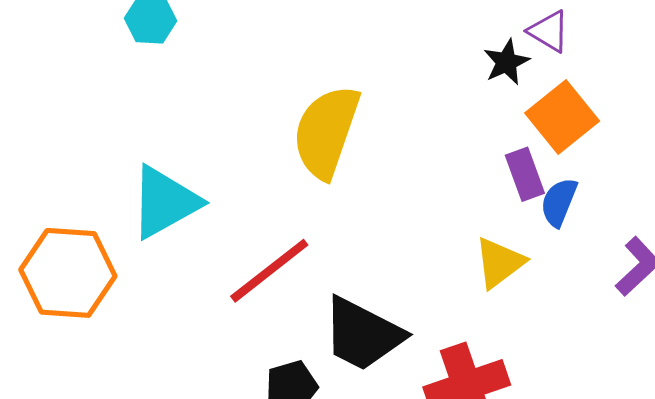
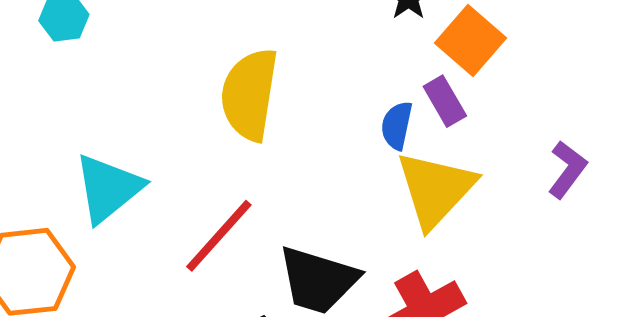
blue semicircle: (559, 202) -> (397, 125), moved
yellow triangle: (499, 263) -> (436, 189), size x1.6

